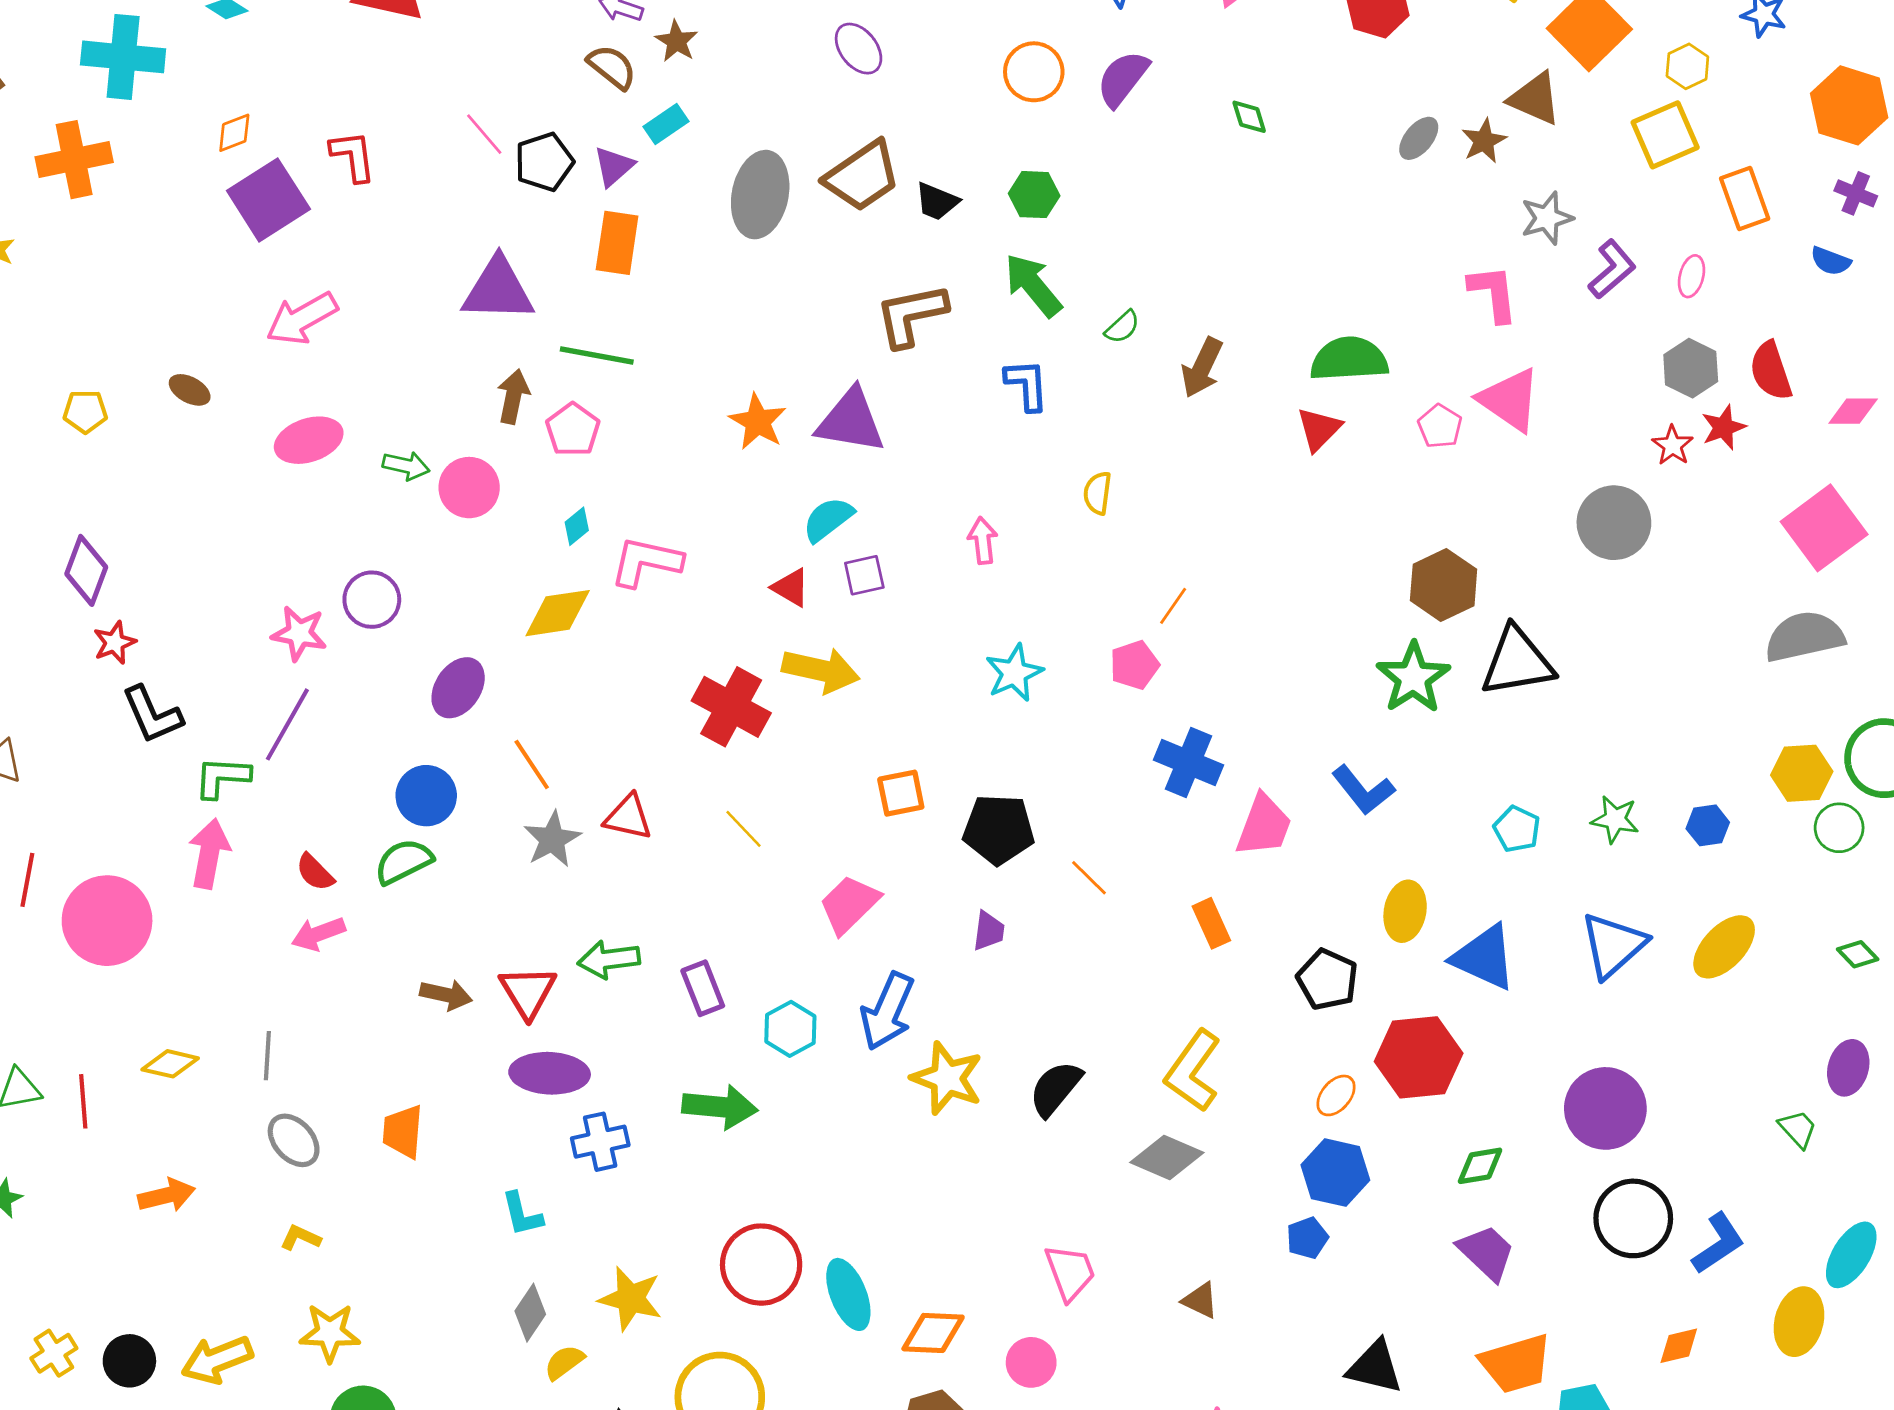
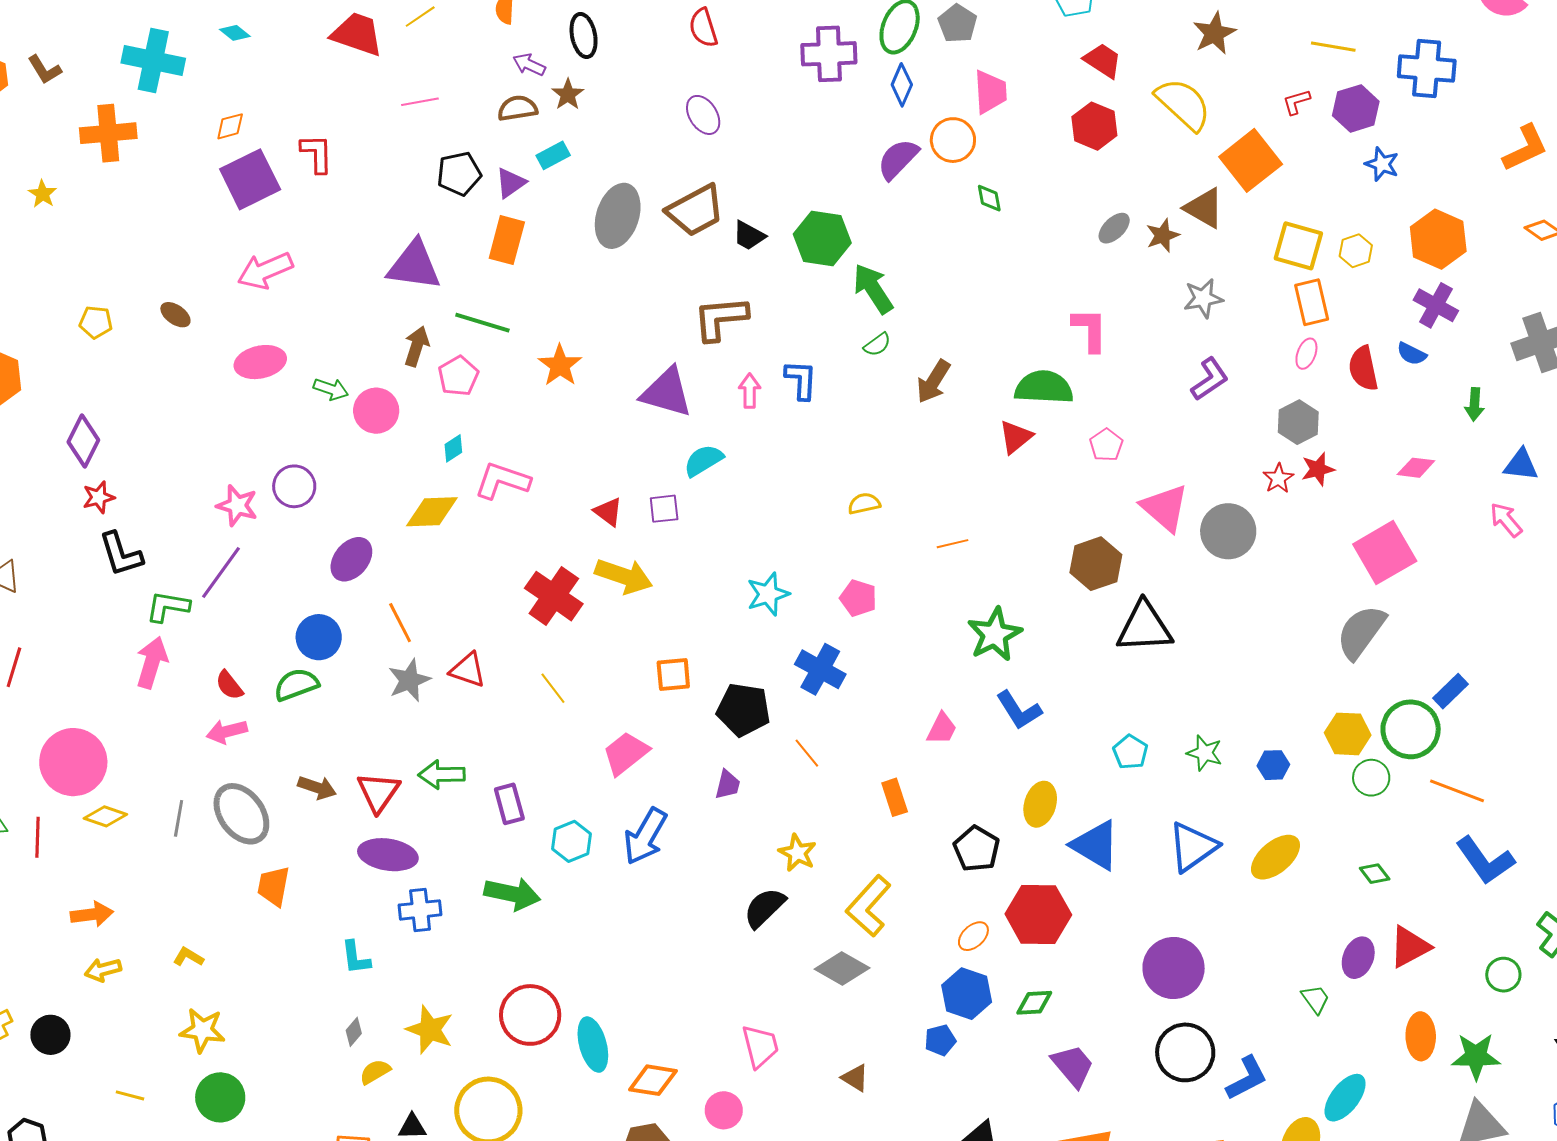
yellow hexagon: (1687, 66) -> (1356, 251), moved
brown semicircle: (612, 67) -> (517, 108), turned -54
orange circle: (1034, 72) -> (953, 140), moved
pink line: (484, 134) -> (420, 102), moved, turned -66
yellow square: (1665, 135) -> (1298, 246), turned 33
purple cross: (1856, 193) -> (1436, 305), size x1.4
green hexagon: (1034, 195) -> (822, 238), size x1.5
orange rectangle: (1745, 199) -> (1312, 302), moved
purple L-shape: (1612, 269) -> (1210, 379), moved
green arrow: (1033, 285) -> (873, 289), moved
pink L-shape: (1493, 293) -> (1090, 330), moved
red semicircle: (1771, 371) -> (1363, 368), moved
pink triangle: (1510, 400) -> (1165, 508), moved
orange star: (758, 422) -> (560, 365), moved
yellow semicircle: (1098, 493) -> (864, 504), moved, turned 64
cyan semicircle: (828, 519) -> (703, 460), moved
pink arrow: (983, 541) -> (750, 391), moved
orange line: (1173, 606) -> (952, 544), moved, turned 36
gray semicircle: (1804, 637) -> (1361, 632), turned -48
pink pentagon: (1134, 665) -> (858, 598), turned 30
green star: (1413, 678) -> (995, 634), moved
blue cross: (1189, 763) -> (820, 669), moved
pink trapezoid: (1264, 826) -> (942, 729), size x0.7
pink circle: (107, 921) -> (73, 762), moved
yellow star: (947, 1078) -> (797, 853), moved, size x0.7
gray ellipse: (294, 1140) -> (241, 814), moved, size x1.5
green diamond: (1480, 1166) -> (1034, 1003), moved
gray diamond: (530, 1313) -> (354, 1032), size x0.7
yellow arrow: (217, 1360) -> (103, 970), moved, size x0.7

